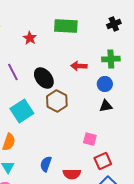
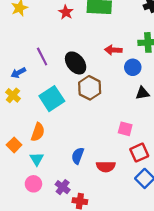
red star: (30, 38) -> (66, 12), moved
blue circle: (105, 84) -> (133, 67), moved

